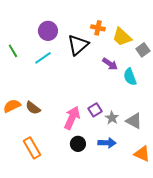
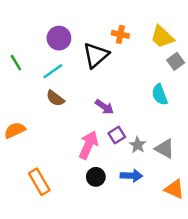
yellow trapezoid: (122, 37) -> (162, 37), moved
purple arrow: (110, 64) -> (104, 107), moved
brown semicircle: (33, 108) -> (55, 98), moved

